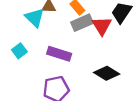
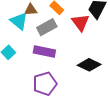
gray rectangle: (82, 23) -> (47, 27), moved

